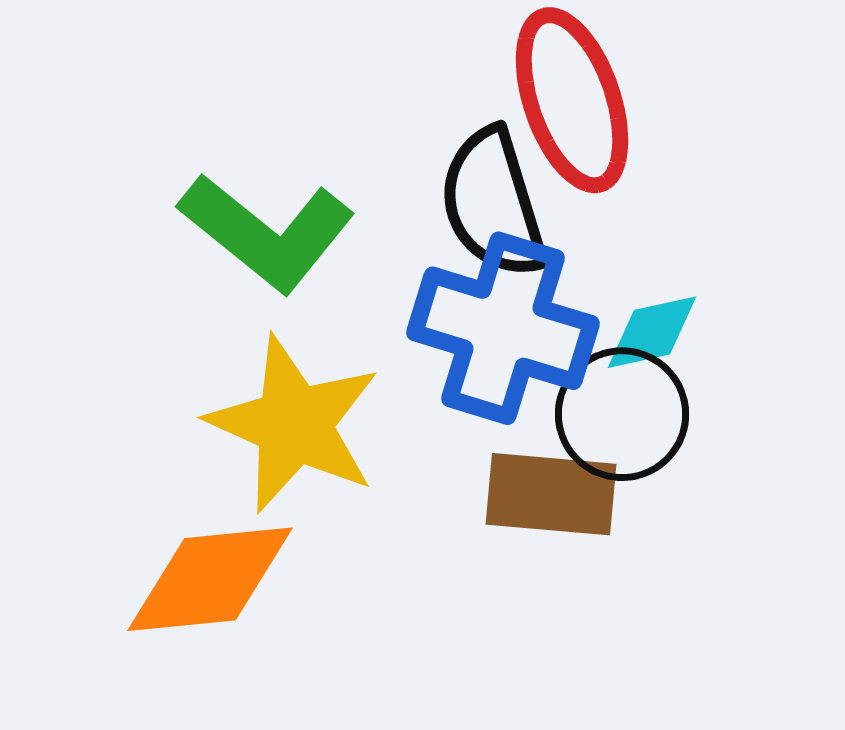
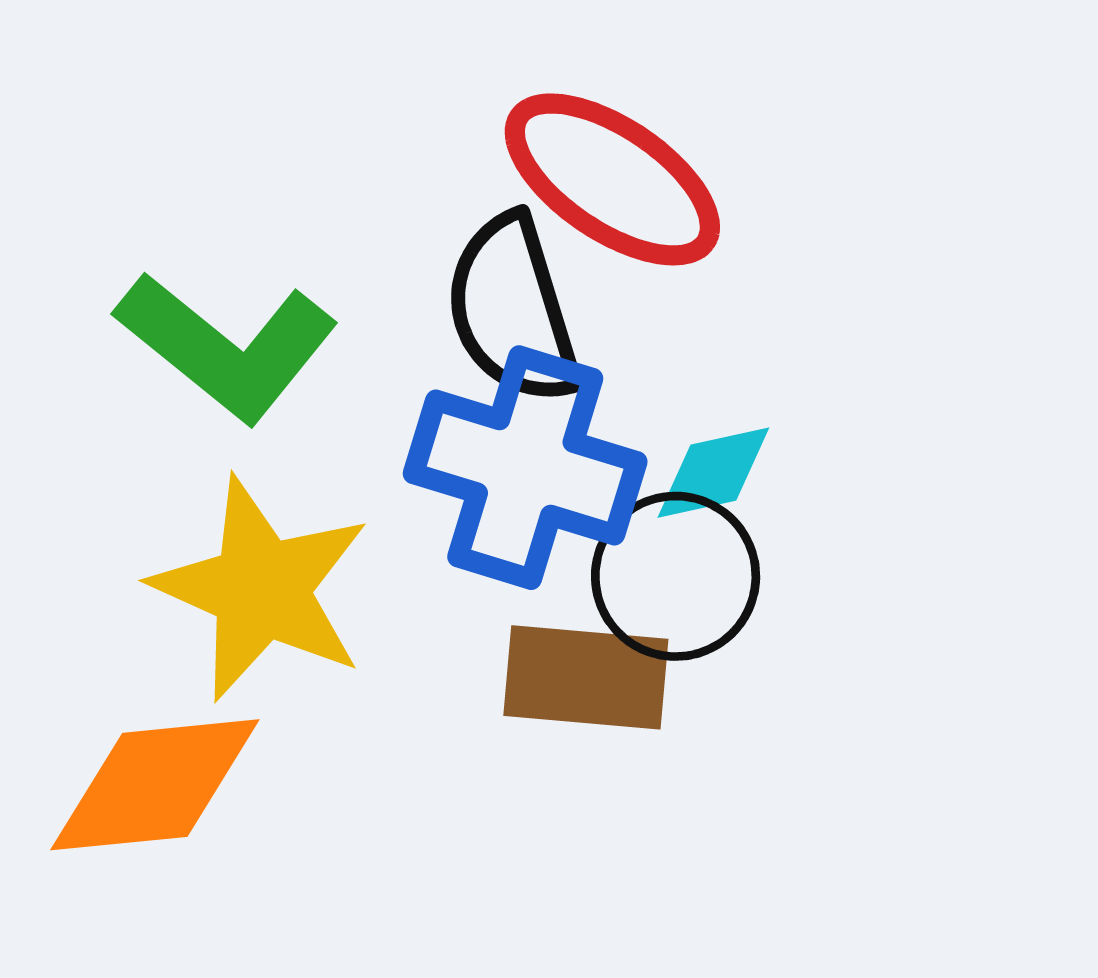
red ellipse: (572, 100) -> (612, 179), turned -37

